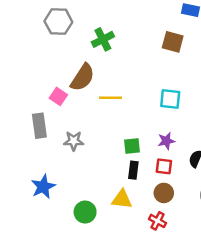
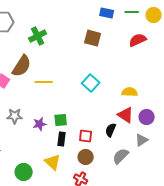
cyan square: (170, 99) -> (91, 83), turned 36
purple star: (166, 141) -> (40, 124), moved
yellow triangle: (122, 199) -> (53, 162), turned 36

